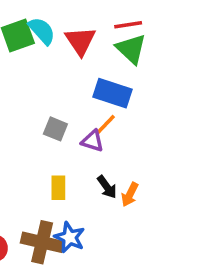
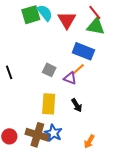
red line: (128, 25) -> (95, 12), turned 56
green triangle: (131, 49) -> (96, 26), turned -36
yellow rectangle: (58, 188) -> (49, 104), size x1.5
orange arrow: (130, 194) -> (89, 141), moved

